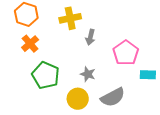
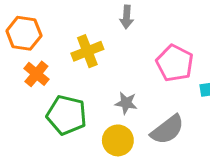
yellow cross: (70, 18) -> (87, 51), moved
gray arrow: (90, 37) -> (127, 17), moved

